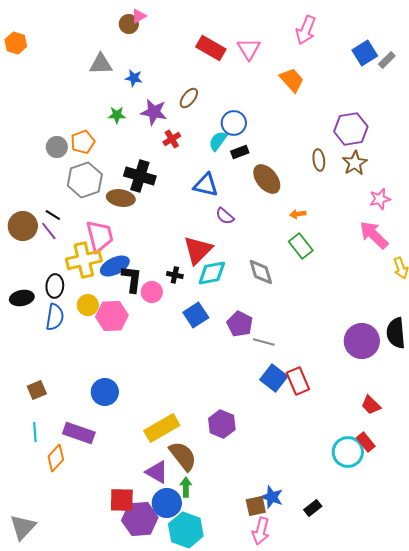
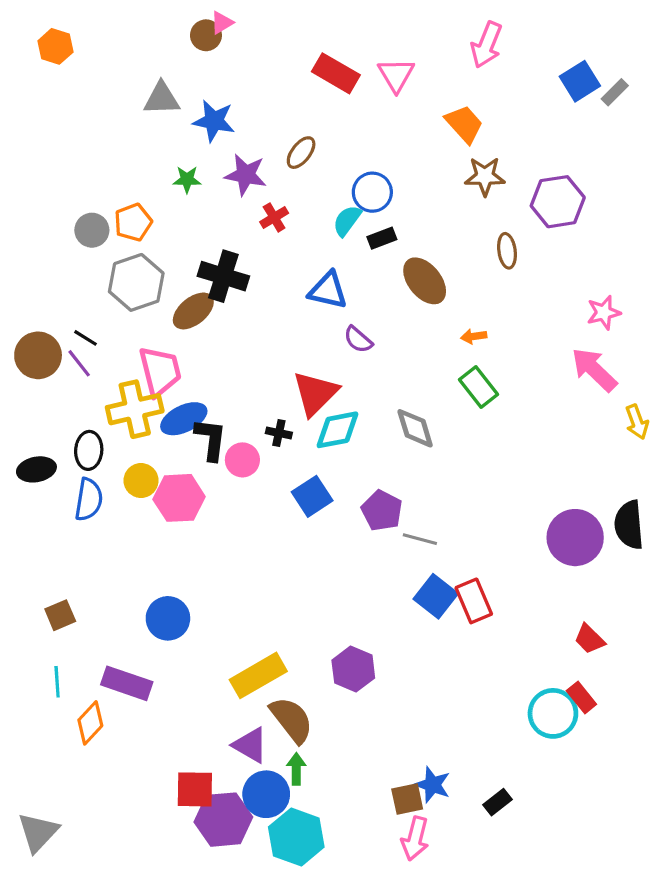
orange hexagon: (16, 43) -> (55, 46), moved
blue star: (134, 78) -> (214, 121), size x1.5
brown star: (355, 163) -> (485, 176), moved, turned 30
brown ellipse: (121, 198) -> (193, 311), turned -48

